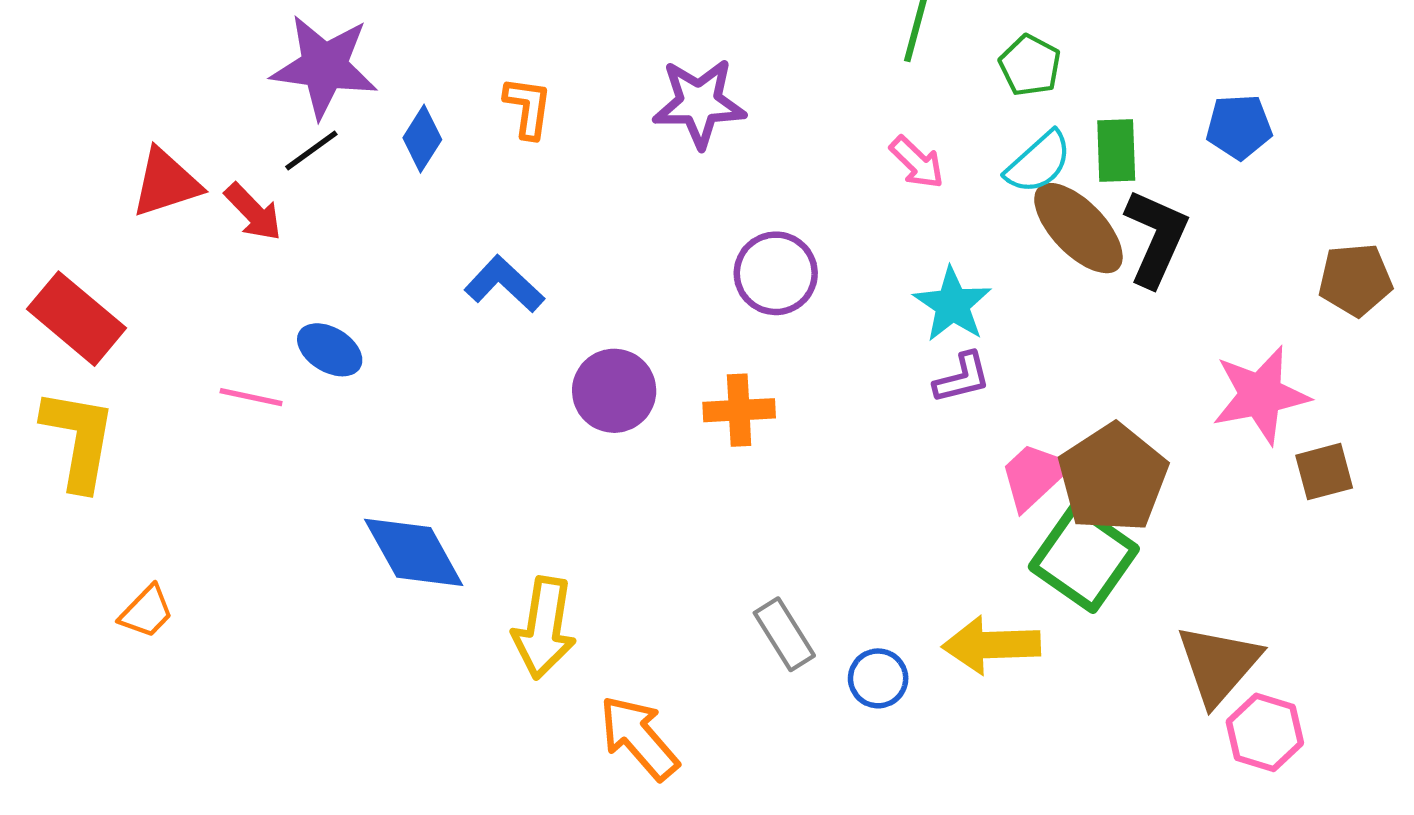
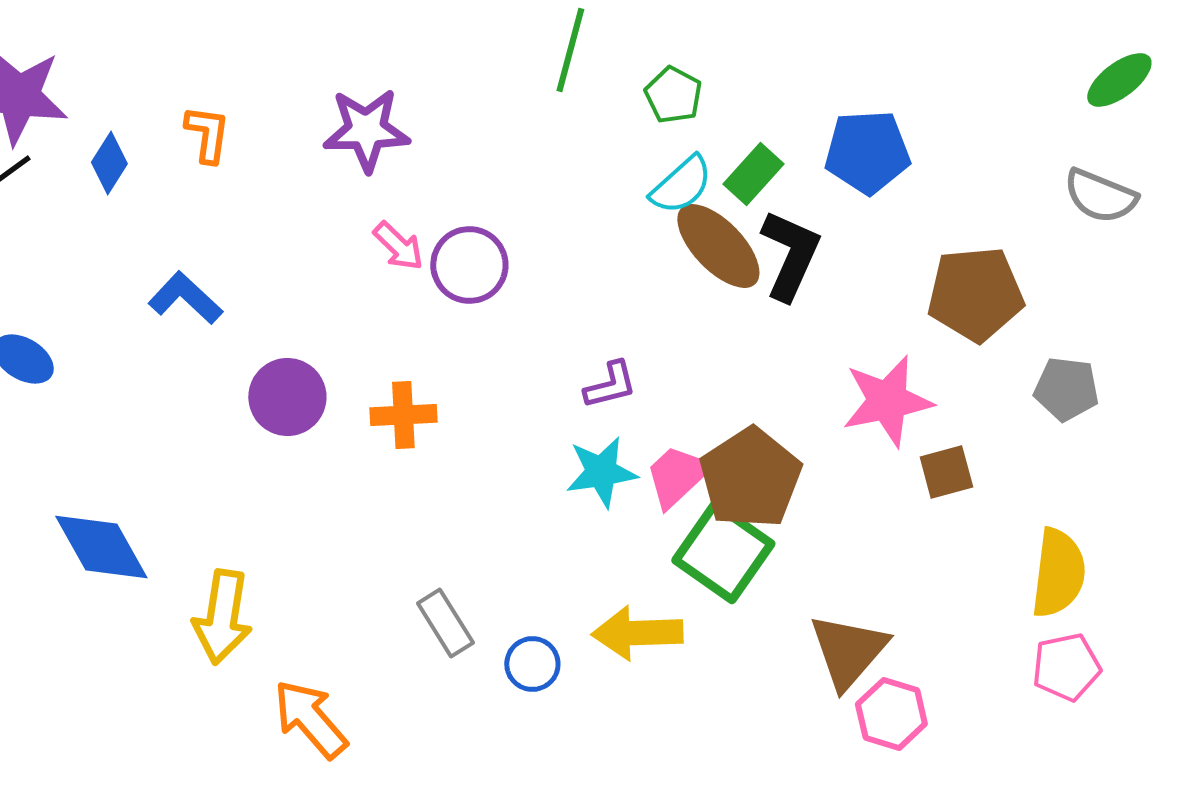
blue pentagon: (1239, 127) -> (867, 152), size x1.4
green rectangle: (1116, 150) -> (753, 174), turned 44
pink arrow: (917, 162) -> (398, 246), moved
purple circle: (776, 273) -> (469, 265), moved
brown pentagon: (1355, 280) -> (975, 294), size x1.4
cyan star: (952, 305) -> (601, 472), moved, turned 30

